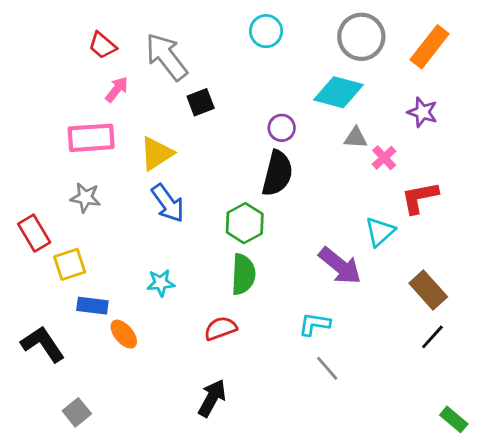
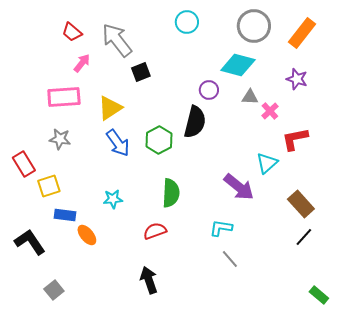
purple circle: (282, 128) -> (209, 90), moved
green hexagon: (245, 223) -> (159, 140), moved
black arrow: (212, 398) -> (149, 280), turned -48

